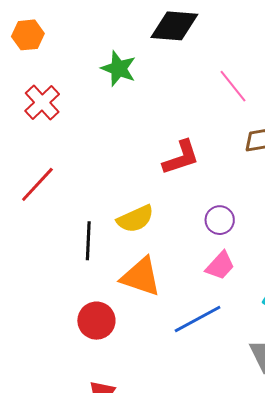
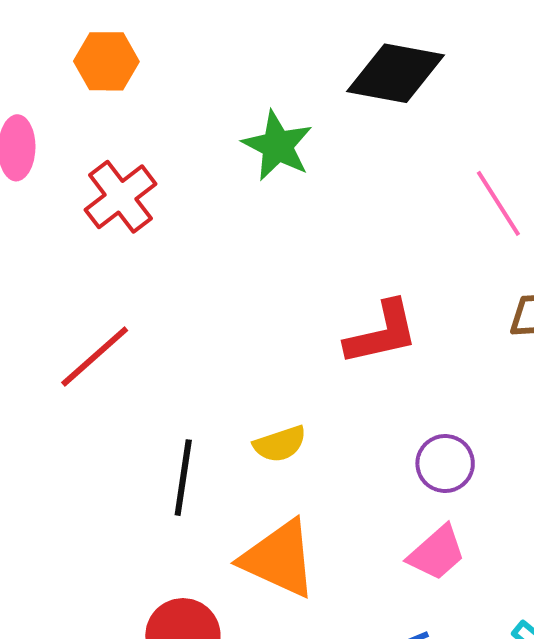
yellow semicircle: (135, 219) -> (280, 444), size x0.7

